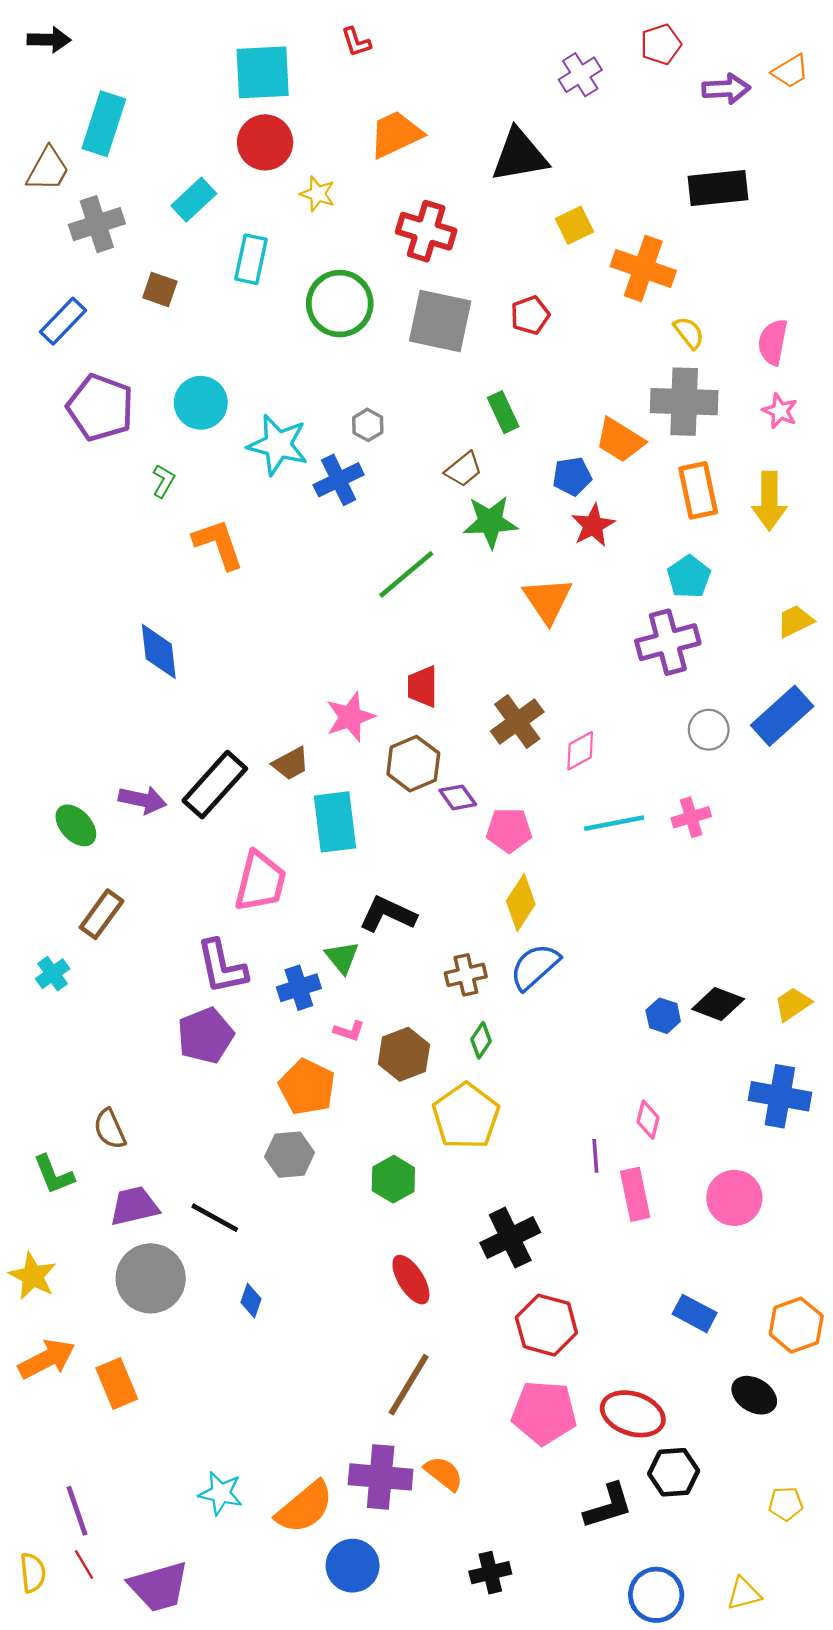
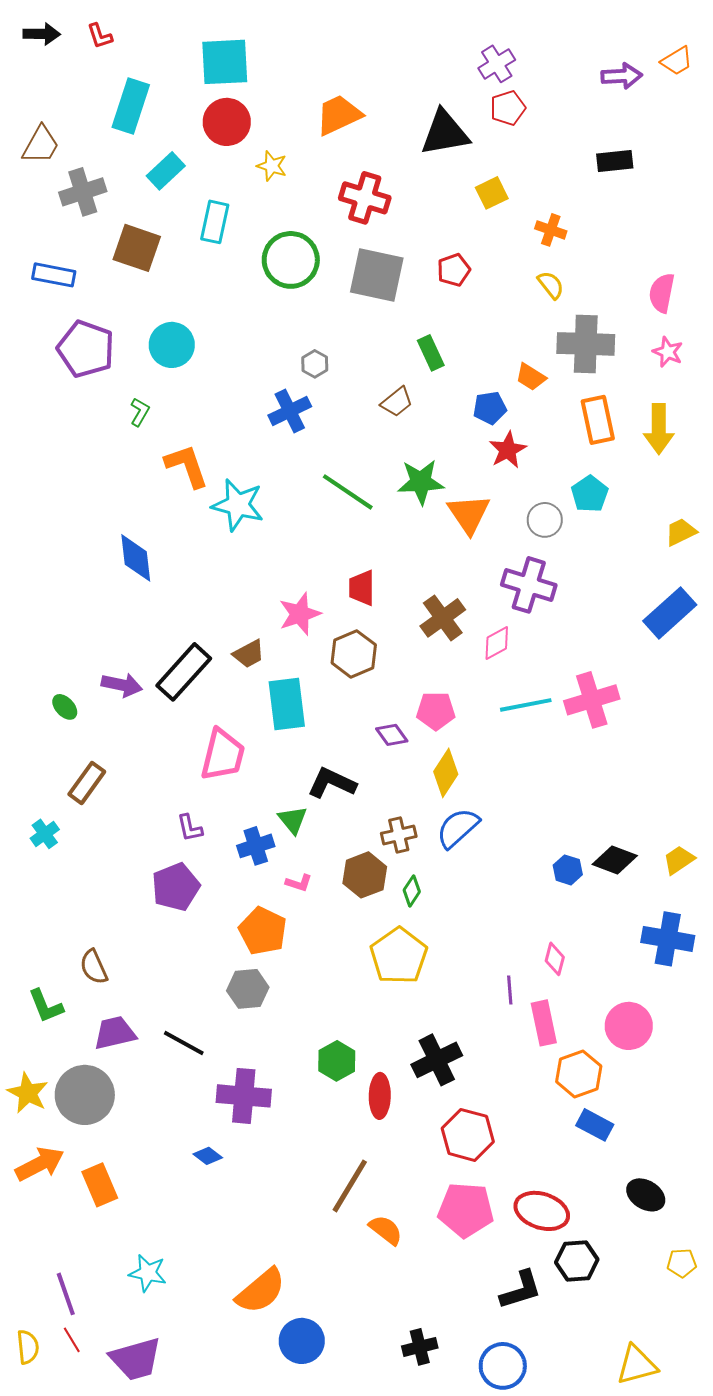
red L-shape: (356, 42) -> (100, 36), moved
red pentagon: (661, 44) -> (508, 108), moved
cyan rectangle: (104, 124) -> (131, 106), moved
black rectangle: (718, 188) -> (615, 161), size x0.7
orange cross: (643, 269) -> (551, 230), size x0.6
brown square: (160, 290) -> (137, 248), size x1.6
blue rectangle: (63, 321) -> (54, 275), turned 57
yellow semicircle: (689, 333) -> (551, 285), moved
orange trapezoid: (620, 440) -> (531, 377), size x0.7
cyan star: (278, 445) -> (238, 505), moved
green star: (490, 522) -> (421, 482), moved
green line: (406, 574) -> (348, 492), turned 74
purple cross: (668, 642) -> (529, 585), moved, turned 32
gray circle: (709, 730) -> (545, 520), moved
purple diamond: (458, 797) -> (392, 735), moved
pink cross: (691, 817) -> (592, 700), size x1.6
green ellipse: (76, 825) -> (65, 707), size x0.7
purple L-shape: (222, 967) -> (190, 828), size x0.6
brown hexagon: (404, 1054) -> (365, 875), moved
green hexagon: (393, 1179) -> (337, 1061), moved
gray circle: (151, 1278) -> (85, 1095), moved
red ellipse: (411, 1280) -> (380, 1096), moved, turned 33
blue diamond: (251, 1301) -> (208, 1156), moved, turned -72
orange hexagon: (796, 1325) -> (579, 1074), moved
orange semicircle: (444, 1473) -> (386, 1230), moved
purple cross: (381, 1477) -> (244, 1096), moved
cyan star: (221, 1493) -> (148, 1273), moved
yellow pentagon: (786, 1504) -> (682, 1263), moved
yellow triangle: (744, 1594) -> (637, 1365), size x1.4
blue circle: (656, 1595) -> (503, 1366), moved

